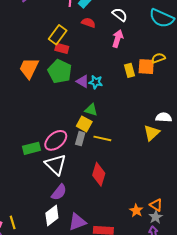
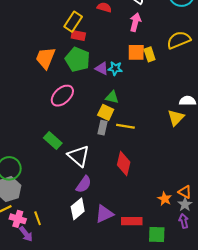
yellow semicircle: (158, 58) -> (179, 40), size x1.6
orange square: (146, 67) -> (136, 52), moved
pink ellipse: (56, 140) -> (62, 96), moved
green rectangle: (32, 148) -> (53, 141), turned 60

